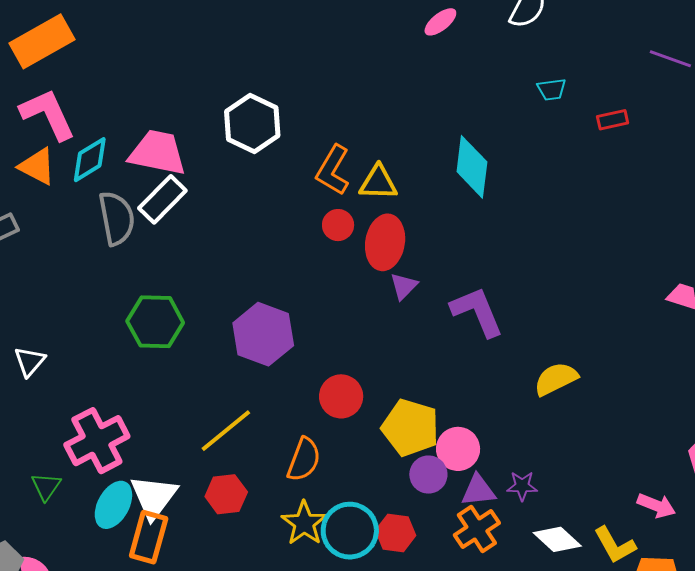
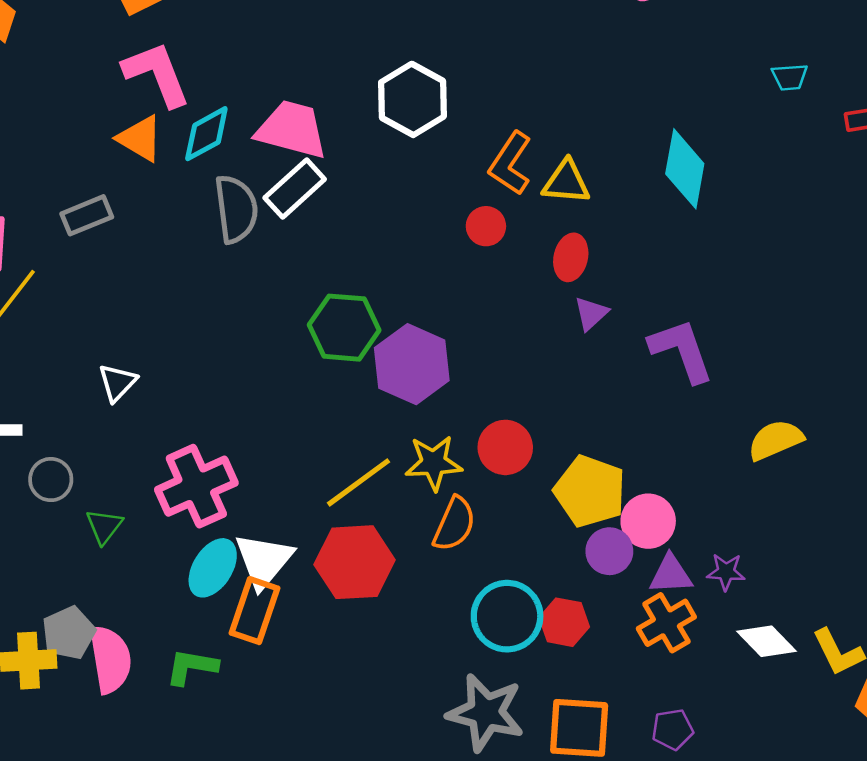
red circle: (338, 225) -> (486, 226), moved
red ellipse: (385, 242) -> (571, 257), size x0.7
green hexagon: (155, 322) -> (344, 328), moved
green triangle: (46, 486) -> (104, 526), moved
red hexagon: (226, 494) -> (355, 562), size x1.5
yellow star: (304, 523) -> (434, 463), moved, turned 30

